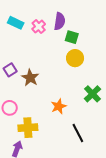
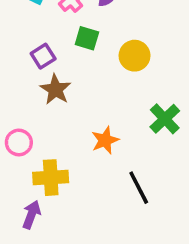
green square: (72, 37) -> (87, 38), moved
purple square: (10, 70) -> (43, 56), moved

